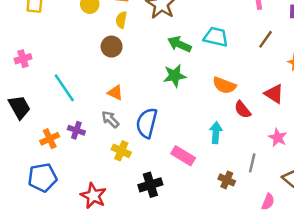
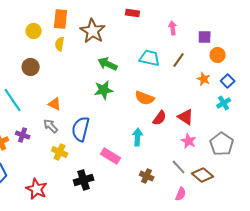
cyan trapezoid: (216, 37) -> (150, 58), moved
brown circle: (112, 47) -> (31, 67), moved
red triangle: (274, 94) -> (186, 117), moved
red semicircle: (243, 110) -> (160, 118), turned -105
gray line: (252, 163) -> (179, 167), moved, turned -56

